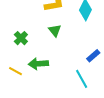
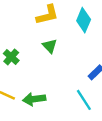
green arrow: (38, 64) -> (34, 99), moved

